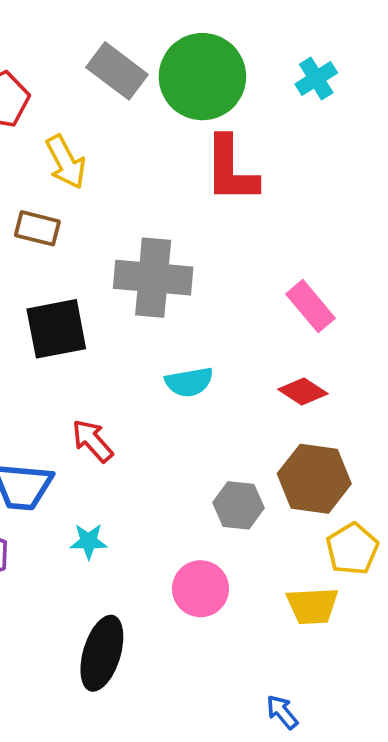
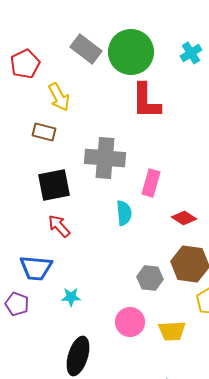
pink rectangle: (311, 306) -> (151, 183), moved, turned 56
cyan semicircle: (189, 382) -> (124, 213), turned -85
red arrow: (92, 441) -> (59, 226), moved
yellow trapezoid: (312, 606) -> (172, 331), moved

